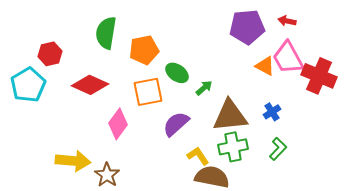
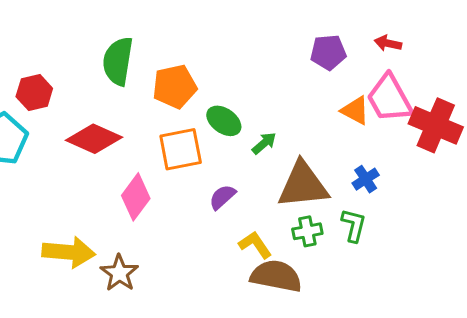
purple pentagon: (247, 27) -> (328, 52), size x0.7
purple semicircle: (176, 124) -> (222, 197), size x0.7
green cross: (233, 147) -> (307, 231), size x0.7
green L-shape: (278, 149) -> (354, 225), moved, turned -30

